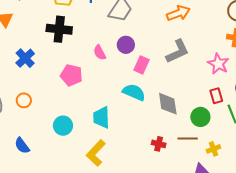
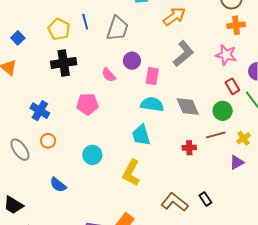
blue cross: (25, 58) -> (40, 111), moved
cyan trapezoid: (101, 117) -> (141, 135), moved

